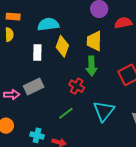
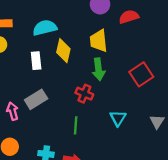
pink arrow: (12, 95) -> (12, 111), turned -98
cyan triangle: (104, 111) -> (118, 118), size x0.7
green line: (66, 113) -> (76, 125), turned -42

